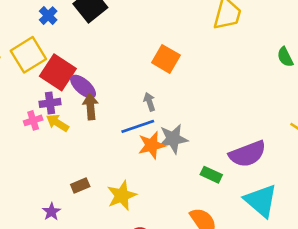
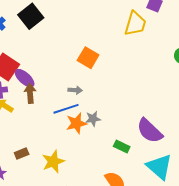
gray arrow: (149, 102) -> (75, 90), turned 112
gray star: (173, 139) -> (93, 119), size x0.7
purple semicircle: (247, 154) -> (150, 131), turned 64

